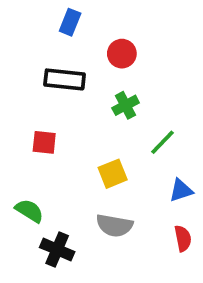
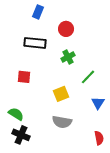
blue triangle: (181, 190) -> (98, 103), turned -40
red semicircle: (183, 238) -> (99, 138), moved
black cross: (57, 250) -> (21, 135), moved

